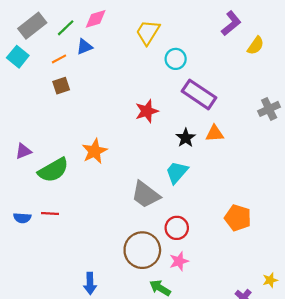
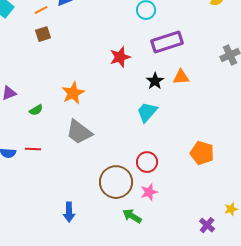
purple rectangle: (199, 94) -> (167, 42), turned -52
green semicircle: (53, 170) -> (36, 110), size x0.5
gray trapezoid: (146, 195) -> (79, 132), moved

